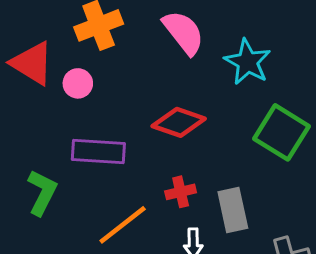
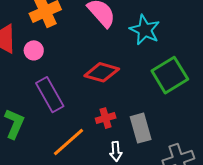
green square: (282, 132) -> (170, 75), turned 30
purple rectangle: (98, 152) -> (50, 95), turned 60

